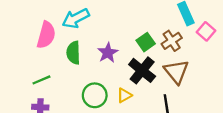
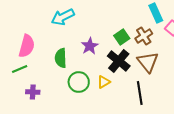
pink semicircle: (46, 35) -> (27, 46), moved
green semicircle: (73, 53) -> (61, 58), moved
green line: (41, 80) -> (20, 69), moved

